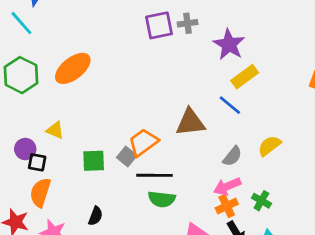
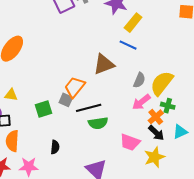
yellow semicircle: (269, 146) -> (162, 83), moved, size x1.5
orange cross: (227, 206) -> (156, 117), moved

